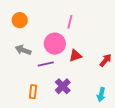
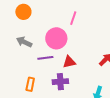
red triangle: (75, 56) -> (69, 62), moved
purple cross: (63, 86) -> (60, 82), turned 35

